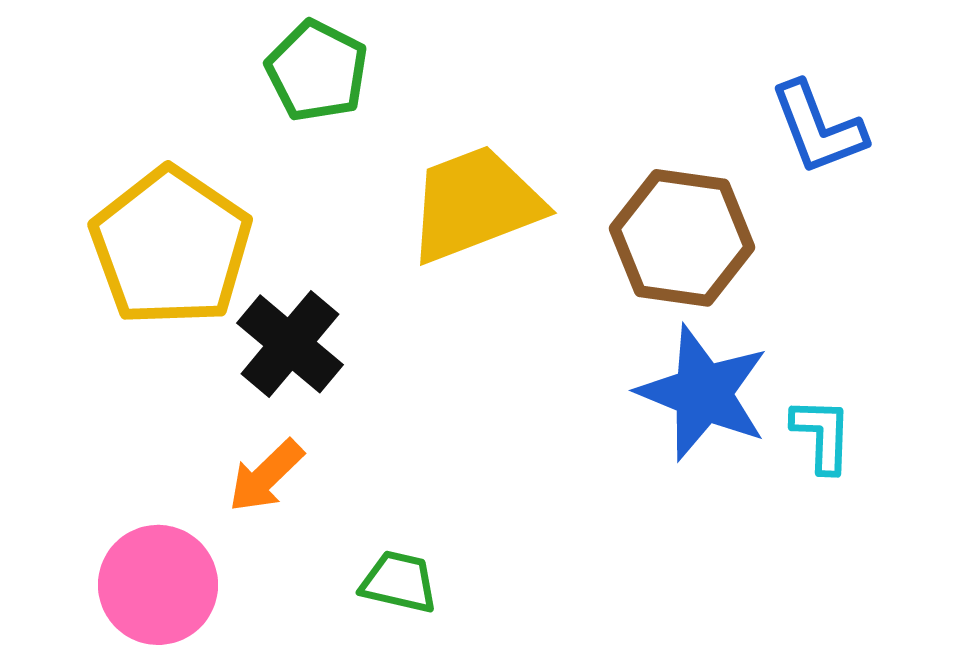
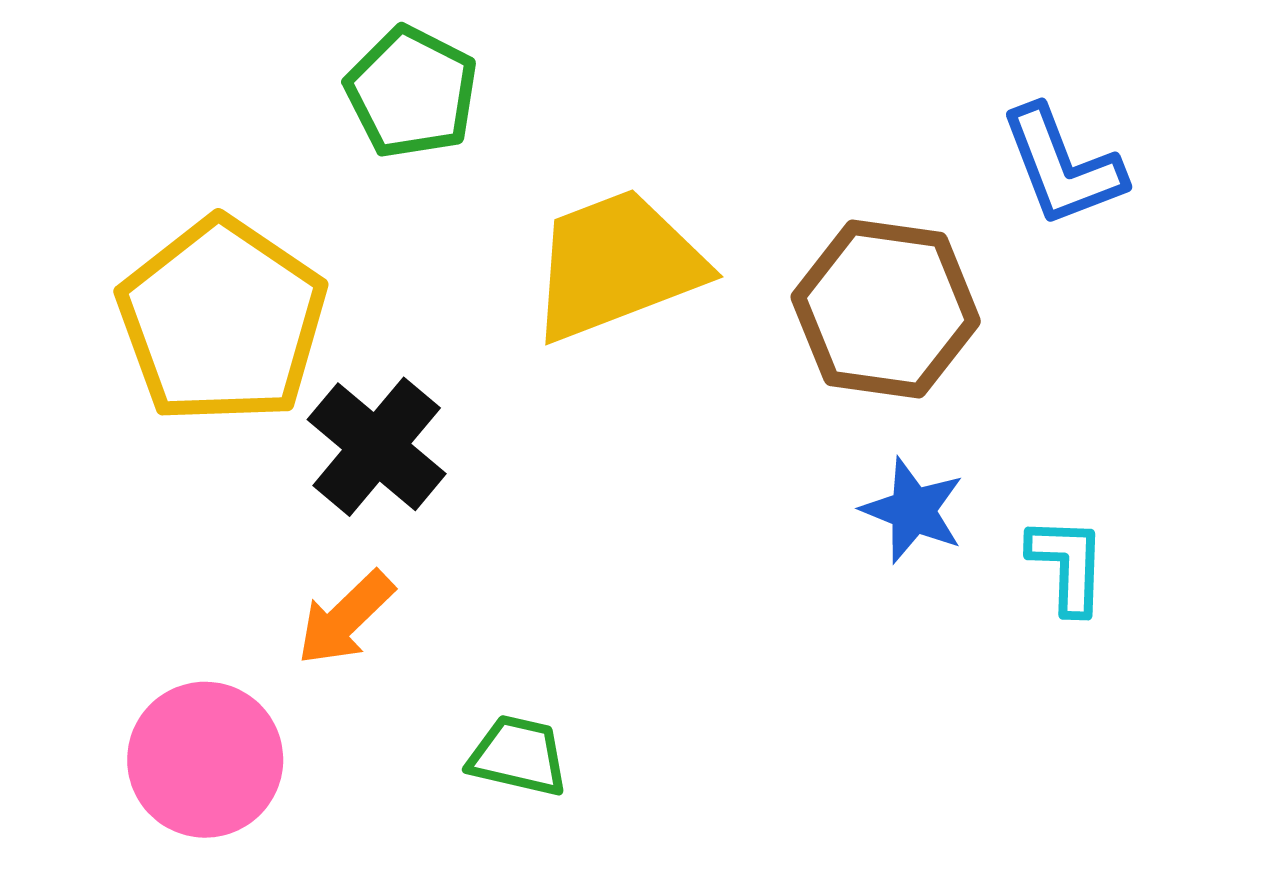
blue star: (703, 393) -> (913, 510), size x0.6

